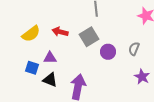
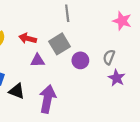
purple triangle: (50, 58) -> (38, 60), moved
purple star: (142, 77) -> (117, 78), moved

